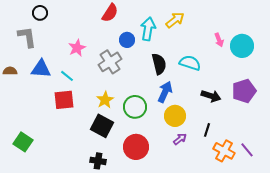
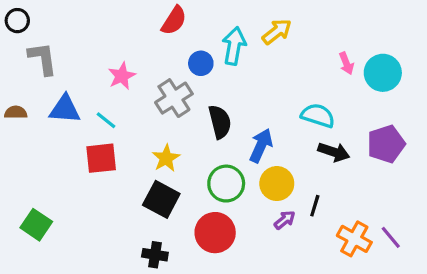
black circle: (40, 13) -> (17, 21), moved
cyan semicircle: (190, 63) -> (318, 115), moved
black semicircle: (159, 64) -> (220, 122), moved
green circle: (135, 107) -> (226, 184), moved
black line: (207, 130) -> (315, 206), moved

